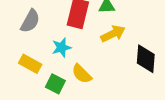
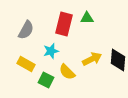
yellow arrow: (113, 34) -> (92, 59), moved

